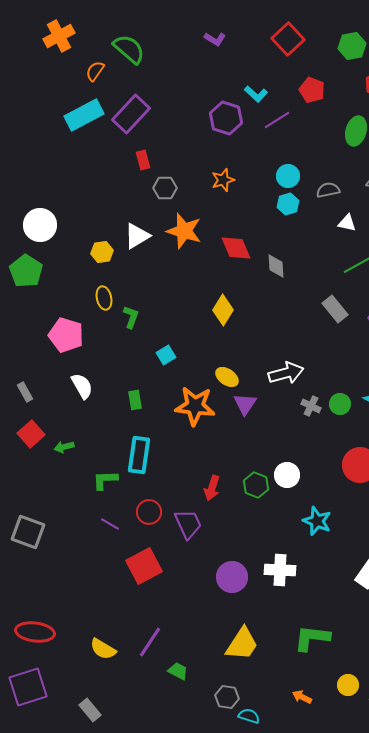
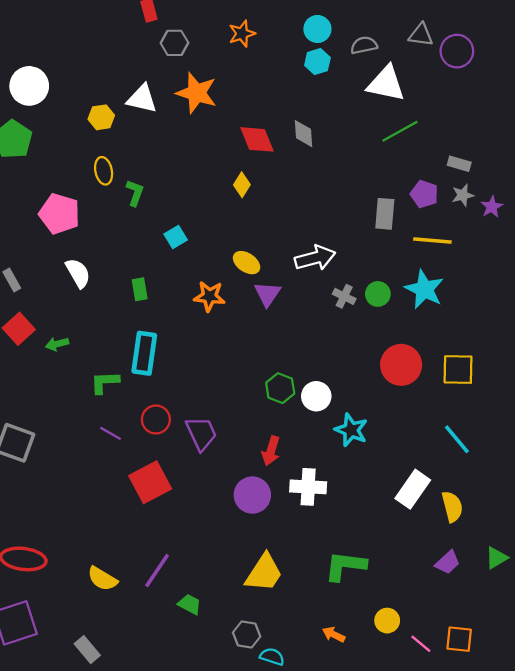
white triangle: (347, 223) -> (386, 84), size x1.8
white triangle: (137, 236) -> (142, 99), turned 44
red diamond: (236, 248) -> (257, 139), moved
gray rectangle: (335, 309) -> (385, 214), moved, turned 44
yellow diamond: (223, 310) -> (242, 185), size x0.7
orange star: (195, 406) -> (209, 296), size x0.7
white circle: (287, 475) -> (316, 396), moved
red arrow: (212, 488) -> (271, 451), moved

